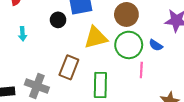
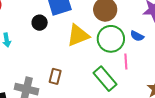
brown rectangle: (69, 67) -> (55, 76), moved, size x0.7
green rectangle: (100, 85) -> (105, 79), moved, turned -35

